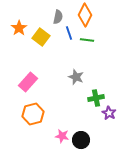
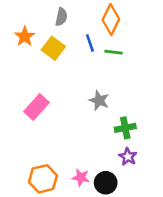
gray semicircle: (58, 17) -> (61, 17), moved
purple star: (109, 113) -> (128, 157), moved
orange hexagon: (33, 114) -> (43, 179), moved

